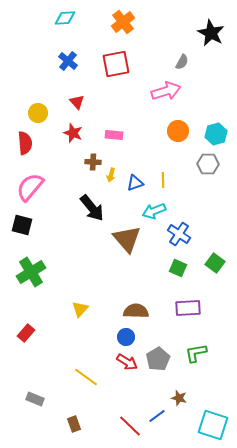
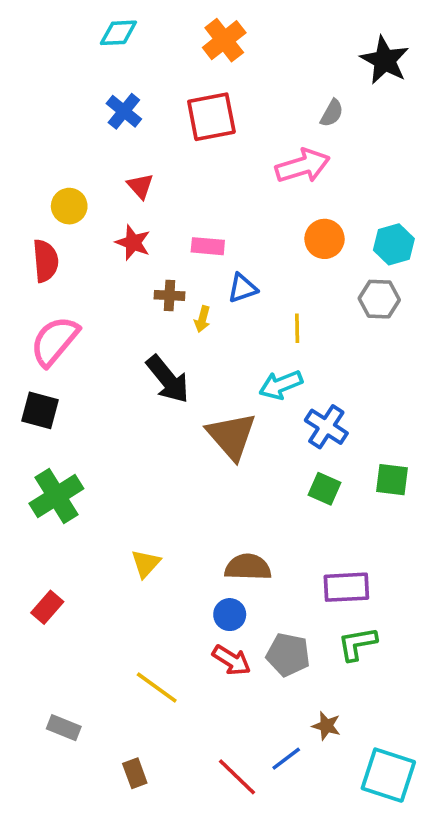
blue triangle: (135, 183) -> (242, 288), moved
green square: (215, 263) -> (392, 480), turned -30
purple rectangle: (188, 308) -> (346, 587), moved
gray pentagon: (158, 359) -> (288, 655), turned -30

